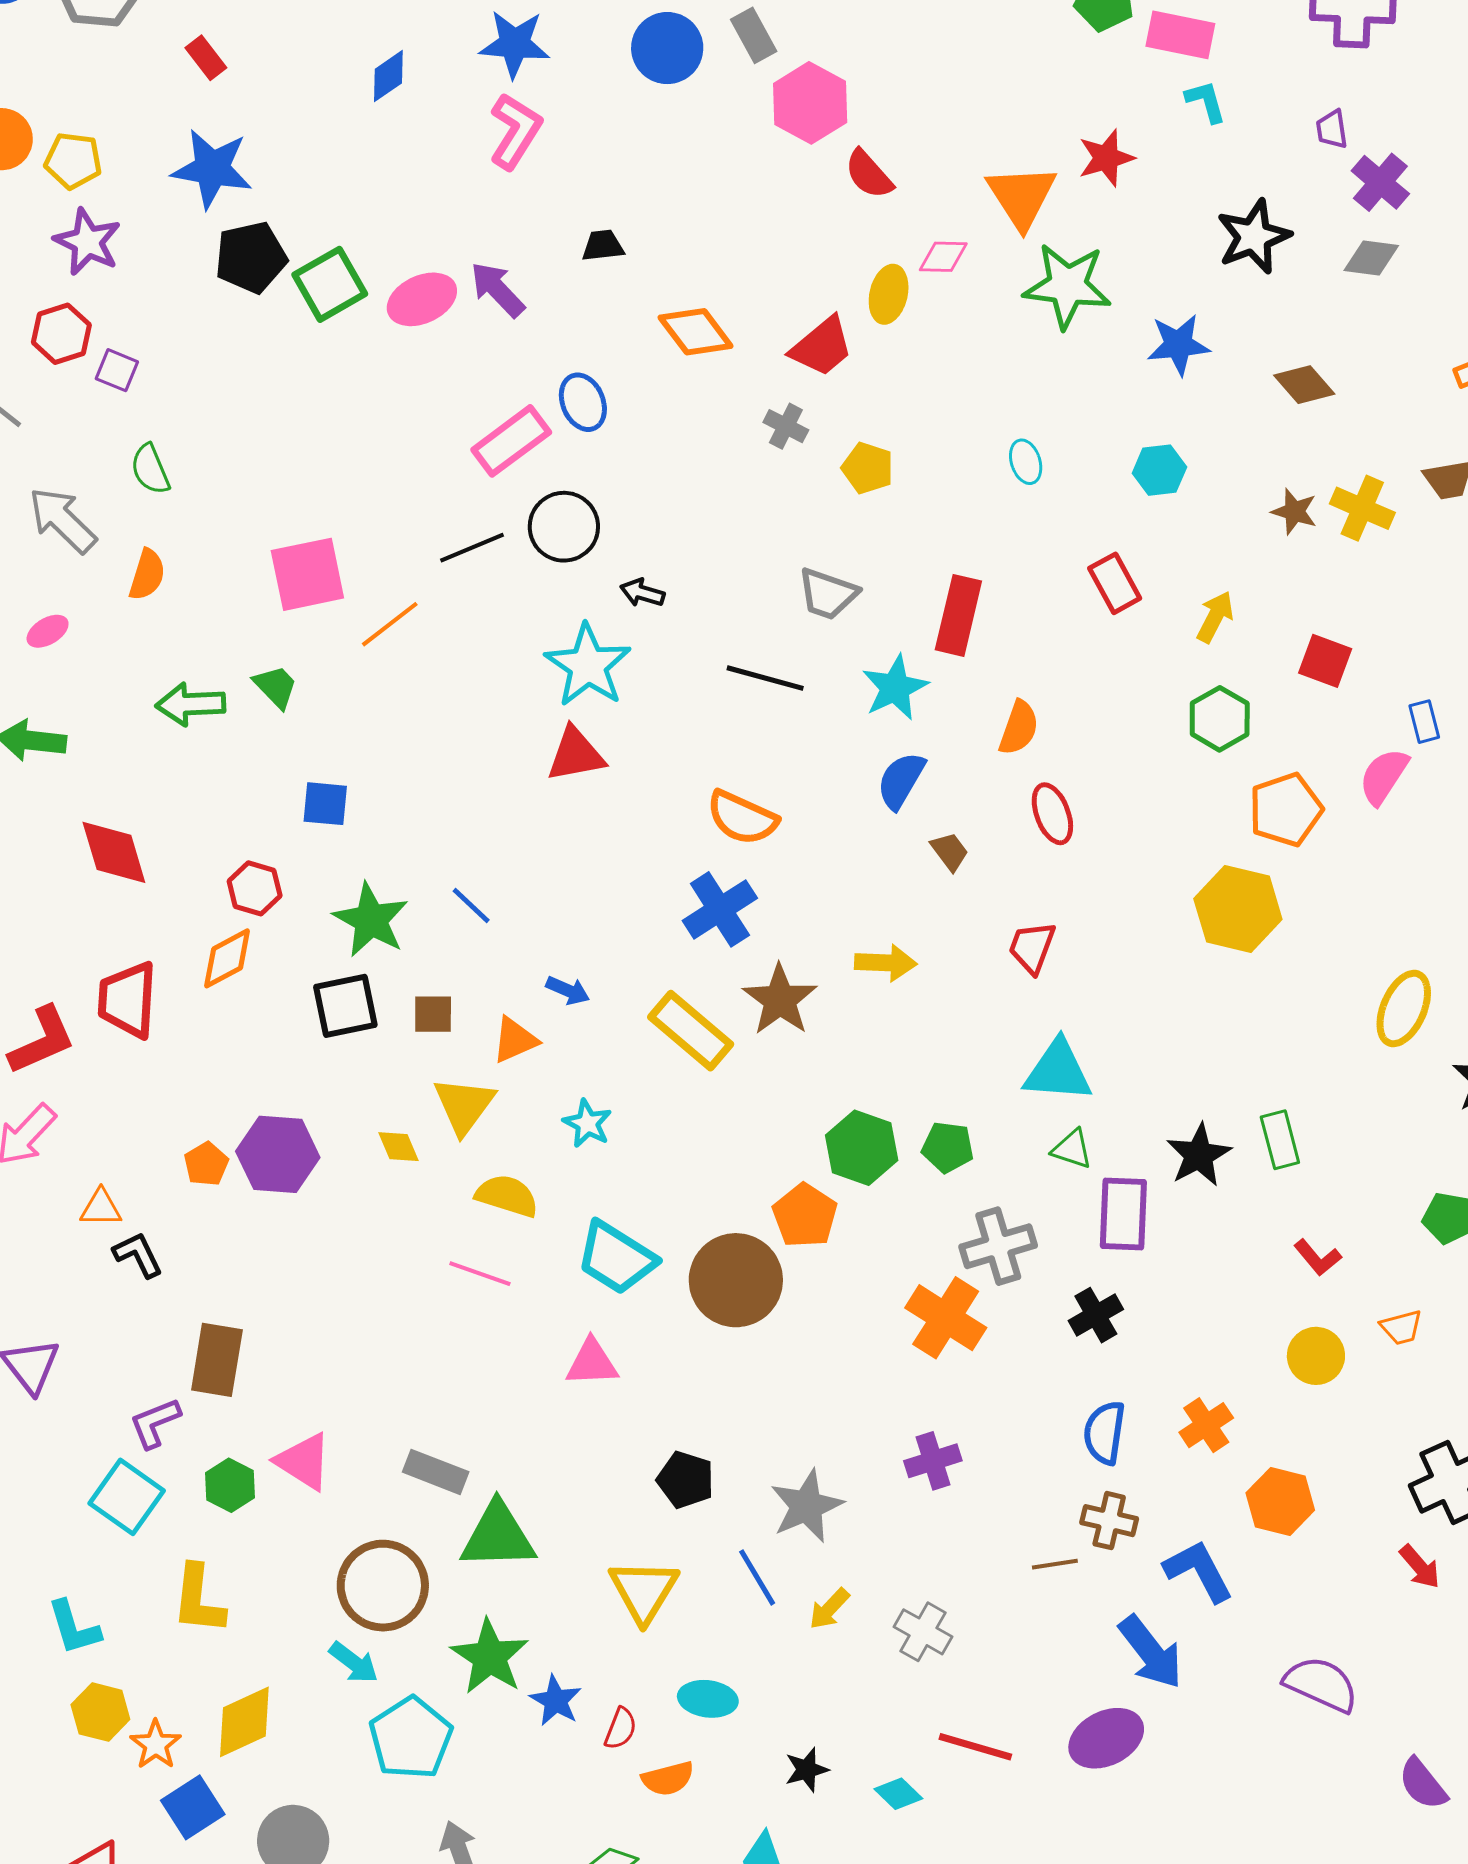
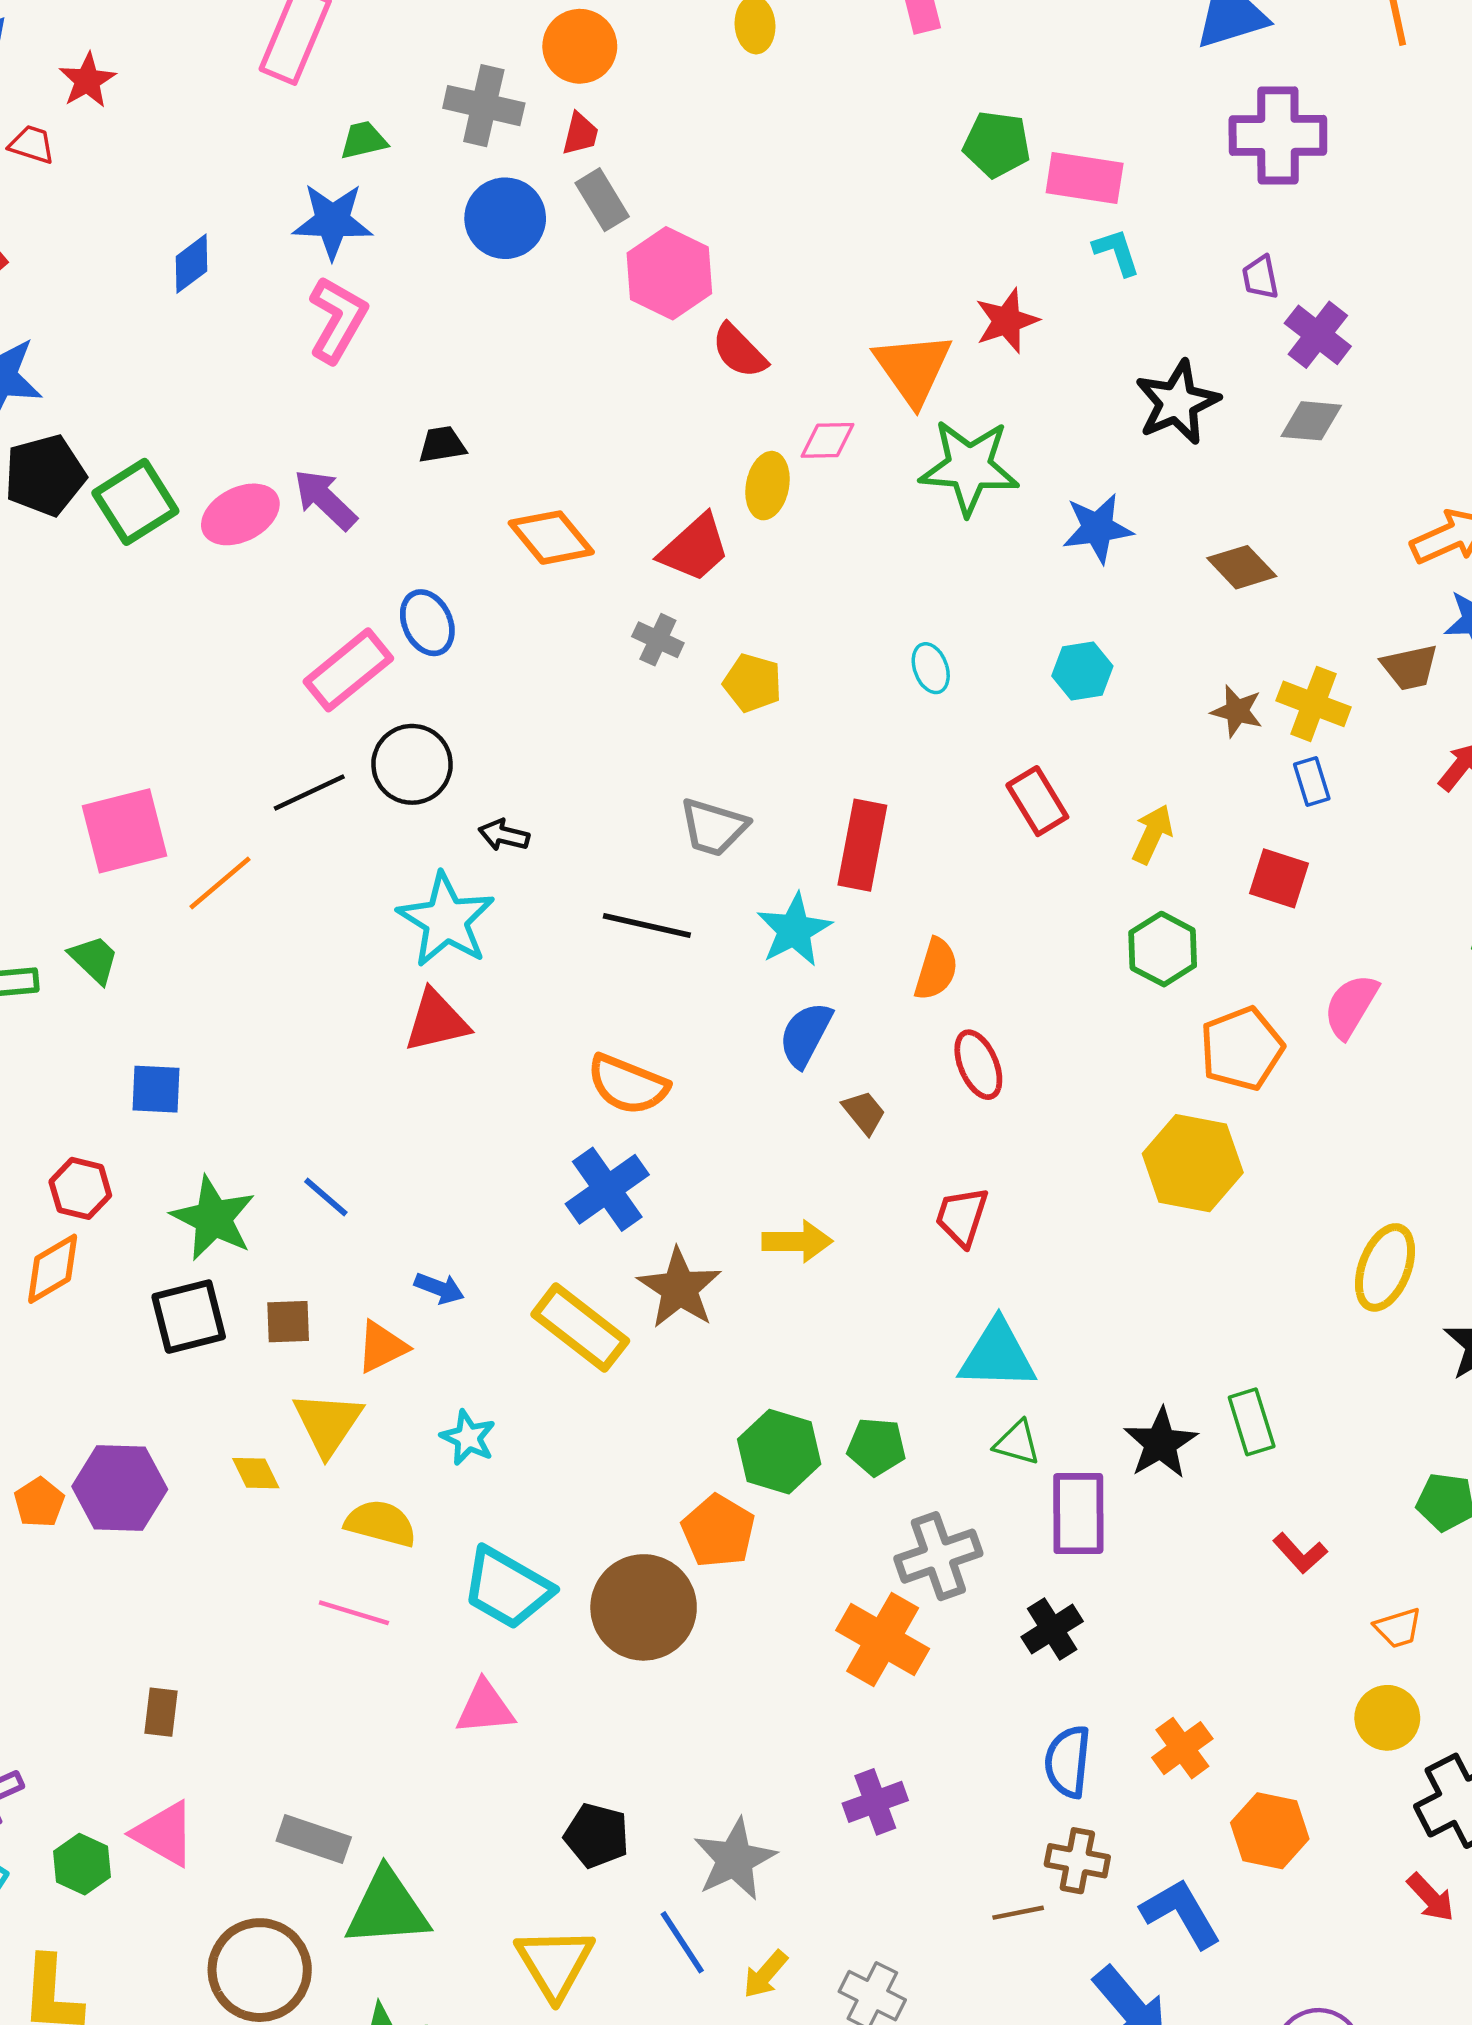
blue rectangle: (1424, 722) -> (1312, 782), moved
yellow circle: (1316, 1356) -> (1387, 1718), moved
brown rectangle: (217, 1360) -> (161, 1712), moved, size x0.6

